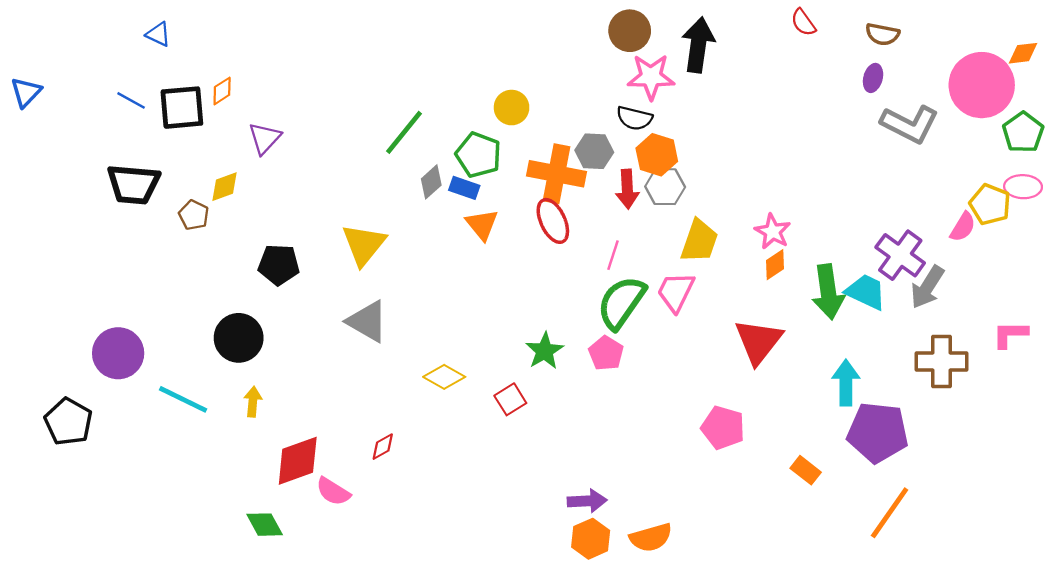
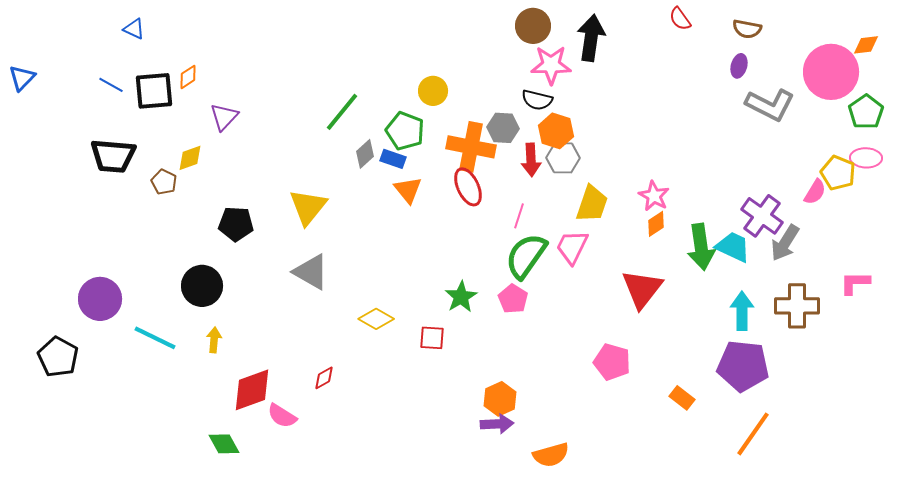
cyan arrow: (846, 383) -> (742, 311), moved
red square: (510, 399) -> (432, 338), turned 36
orange hexagon: (591, 539) -> (500, 399), moved

